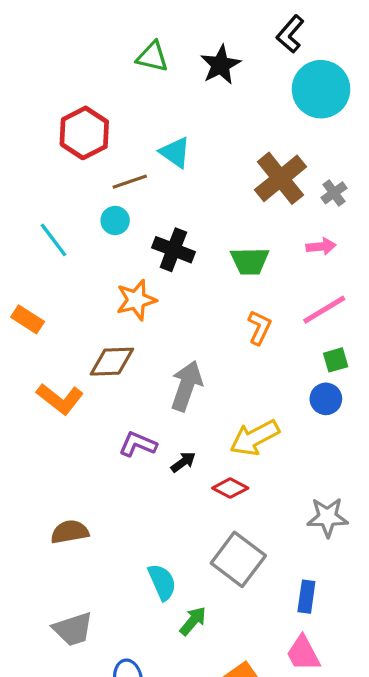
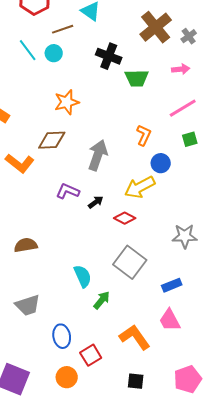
cyan line: (53, 240) -> (28, 50), moved
black cross: (173, 250) -> (109, 56), moved
orange L-shape: (259, 328) -> (144, 135), moved
blue circle: (326, 399) -> (161, 163), moved
blue rectangle: (306, 597) -> (172, 285), turned 60

